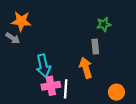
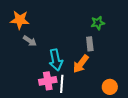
gray arrow: (13, 38) -> (30, 41), moved
cyan arrow: (43, 66) -> (56, 60), moved
orange arrow: (86, 68) -> (81, 64), turned -126

